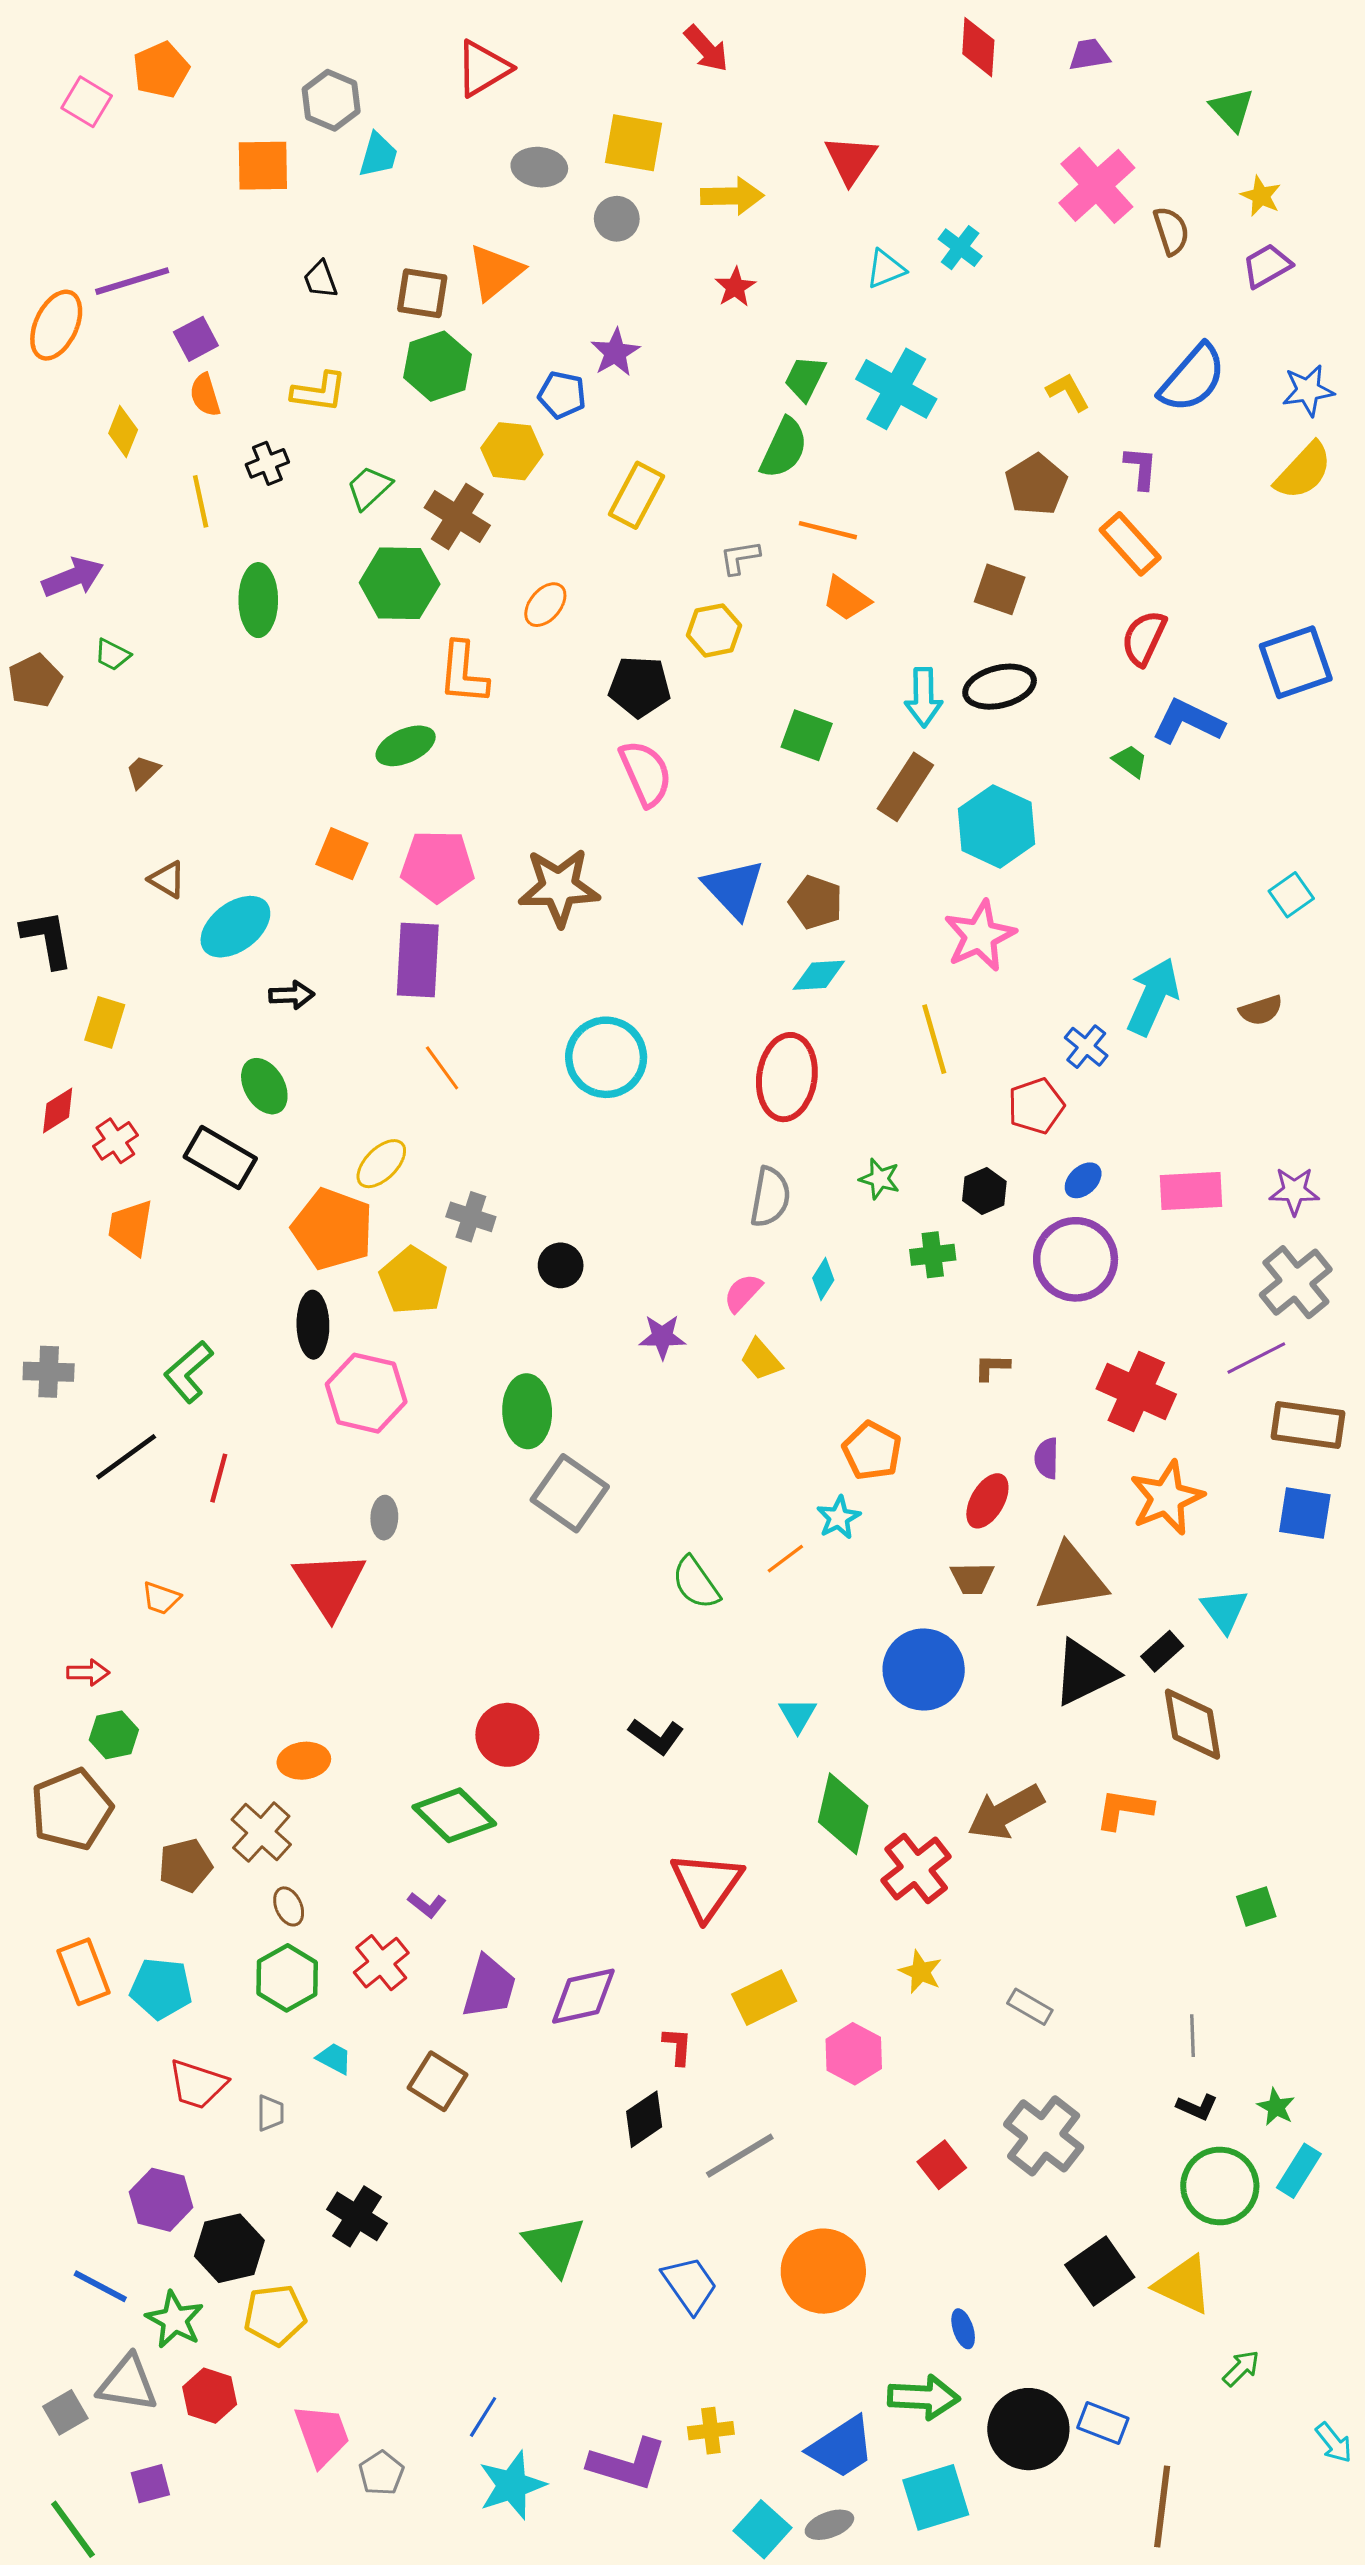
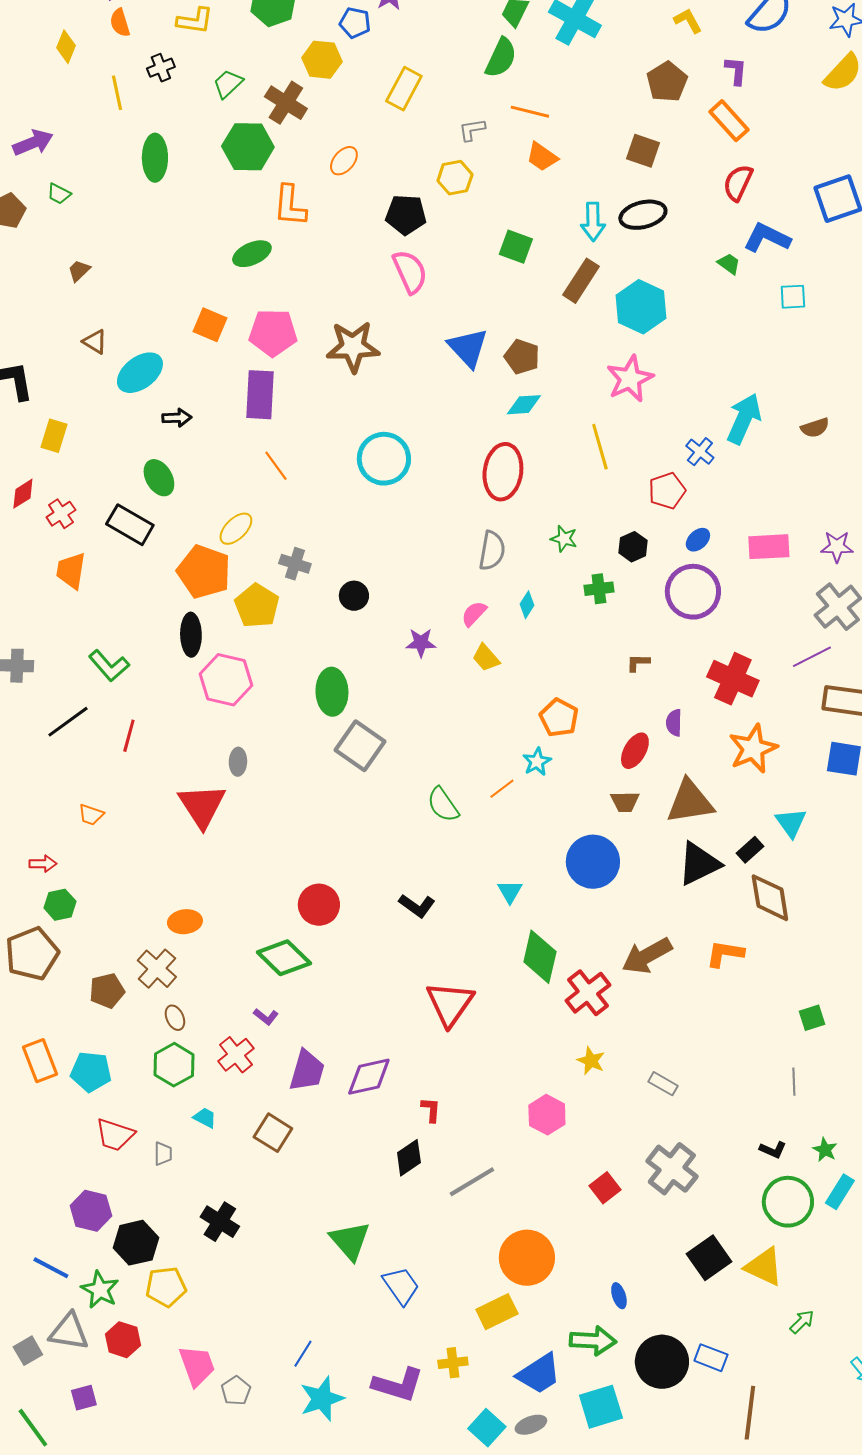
cyan square: (1291, 895) -> (793, 297), moved, turned 32
green L-shape: (188, 1372) -> (109, 666), turned -90
yellow rectangle: (764, 1998) -> (497, 1312), moved
gray line: (1192, 2036) -> (794, 1082), moved
blue trapezoid: (690, 2285) -> (401, 1286), moved

